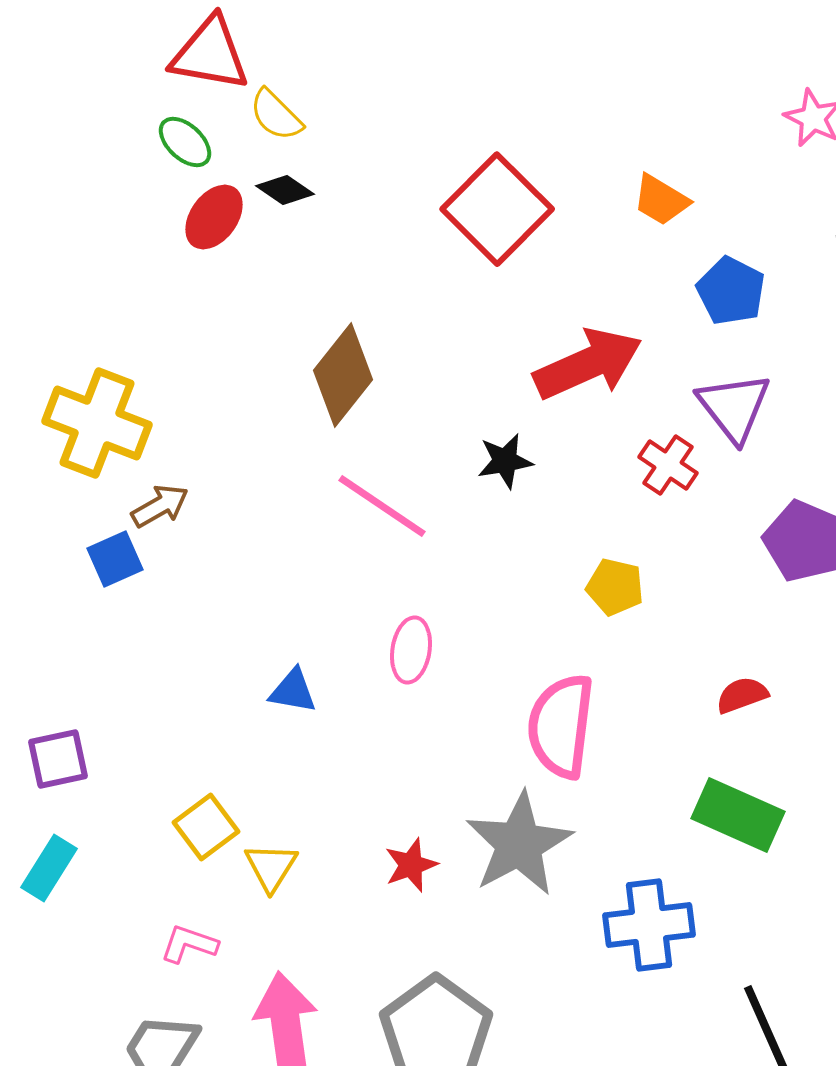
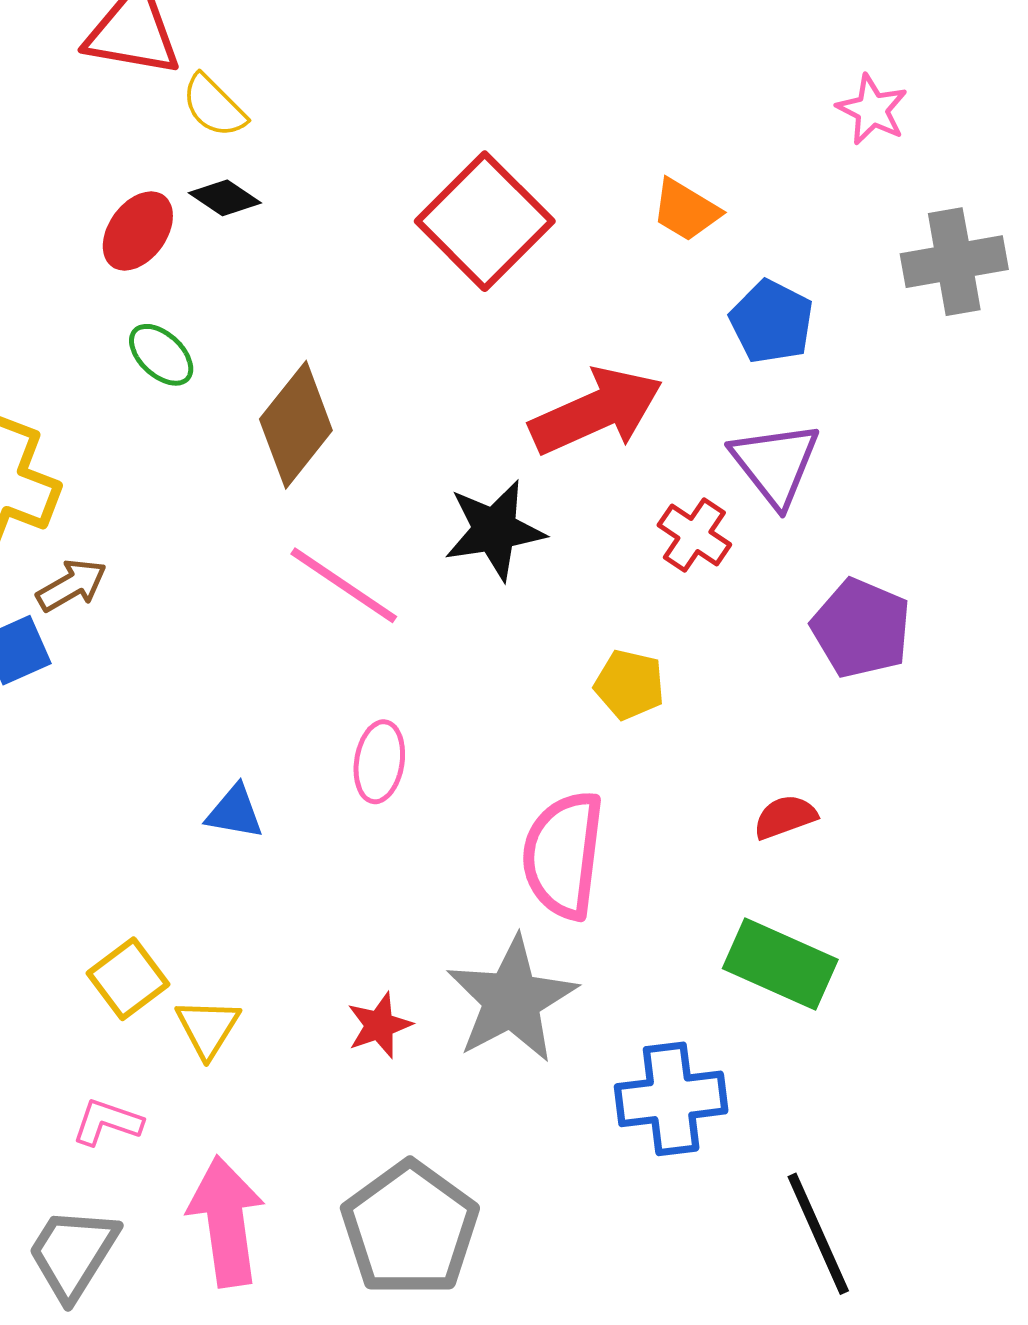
green ellipse: (185, 142) -> (161, 355), moved
black star: (505, 461) -> (495, 530), size x1.5

